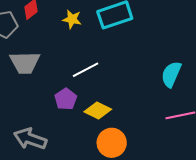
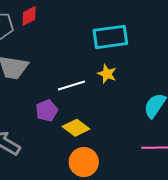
yellow star: (72, 19) -> (107, 74), moved

